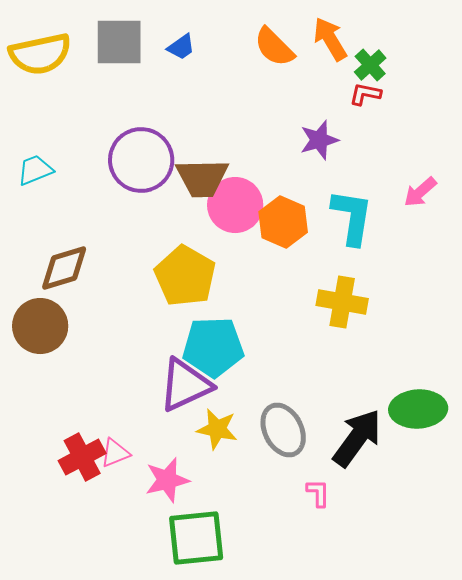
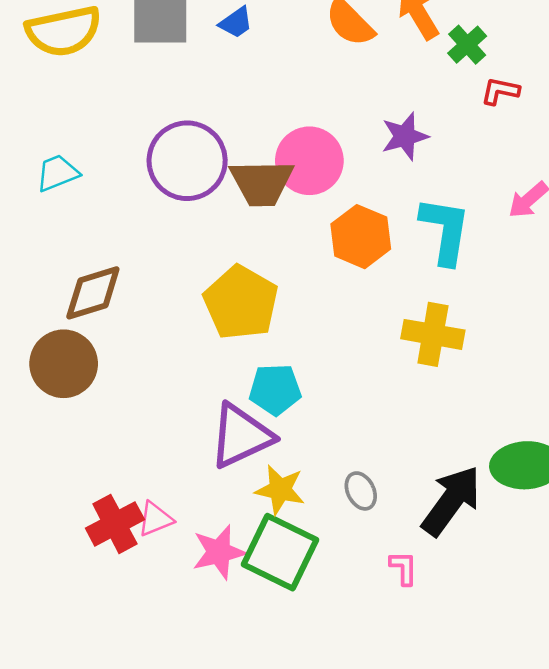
red L-shape: (365, 94) -> (500, 91), moved
pink circle: (235, 205) -> (309, 161), moved
cyan pentagon: (213, 347) -> (275, 389), size x0.7
gray ellipse: (283, 430) -> (361, 491), size x0.6
green square: (196, 538) -> (280, 552), moved, turned 32

